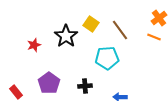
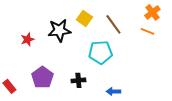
black star: (66, 36) -> (59, 30), turned 30

